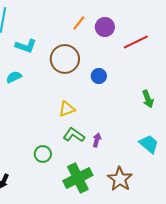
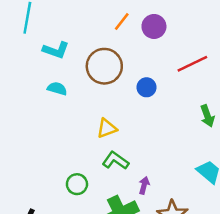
red line: (136, 42) -> (192, 64), moved
cyan semicircle: (14, 77) -> (57, 89), moved, turned 42
purple arrow: (97, 140) -> (144, 185), moved

